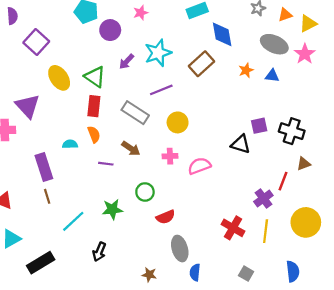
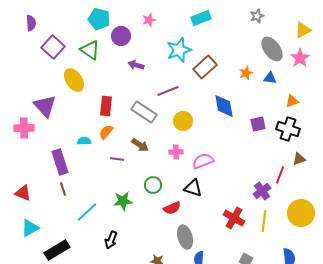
orange triangle: (285, 15) -> (292, 101), moved
blue diamond: (222, 34) -> (224, 106), moved
gray ellipse: (274, 44) -> (272, 49), turned 30
cyan star: (158, 53) -> (179, 50), moved
purple arrow: (126, 62) -> (136, 65), turned 63
green triangle: (95, 77) -> (90, 50), moved
orange semicircle: (94, 134) -> (106, 132), turned -119
black triangle: (241, 144) -> (193, 188), moved

